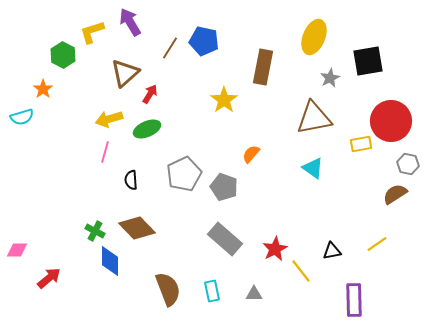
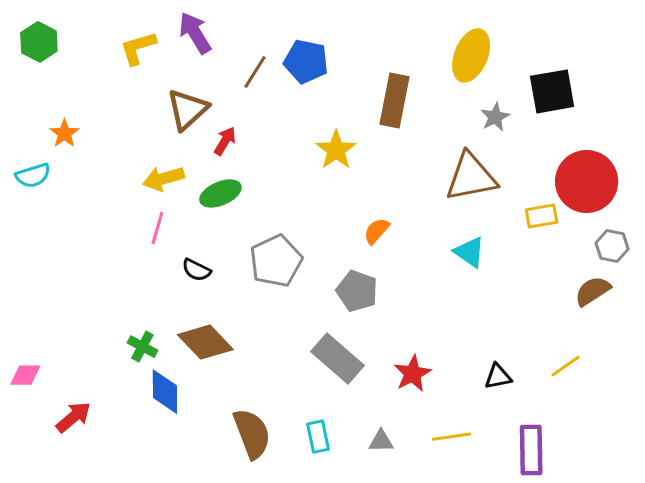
green hexagon: (63, 55) -> (39, 42), moved
black semicircle: (131, 180) -> (196, 270), turned -60
gray pentagon: (224, 187) -> (357, 291), moved
yellow line: (301, 271) -> (452, 437), moved, turned -60

